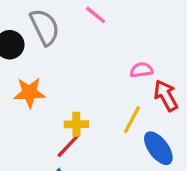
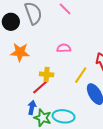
pink semicircle: (142, 70) -> (64, 48), moved

